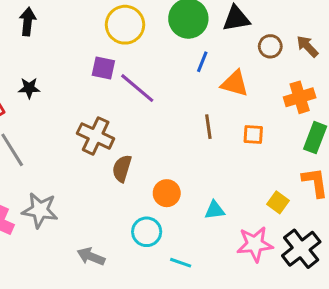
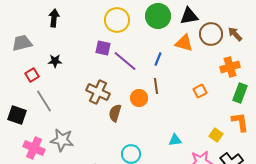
brown circle: (270, 46) -> (211, 34), size x1.5
blue line: (202, 62) -> (158, 59), moved
orange triangle: (235, 83) -> (184, 43), moved
brown line: (208, 127) -> (156, 86), moved
orange square: (253, 134) -> (200, 91), turned -32
orange circle: (167, 193) -> (139, 98), moved

